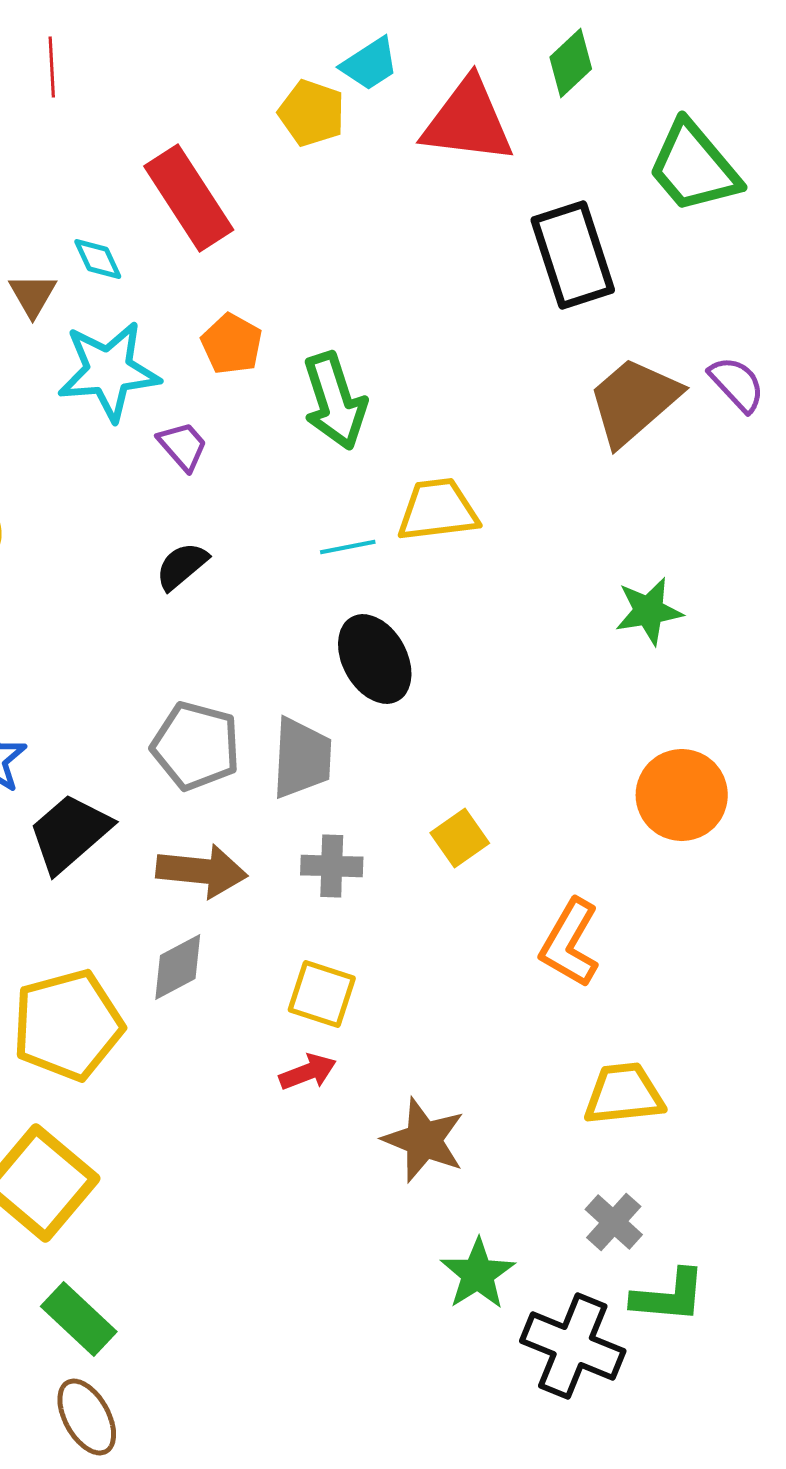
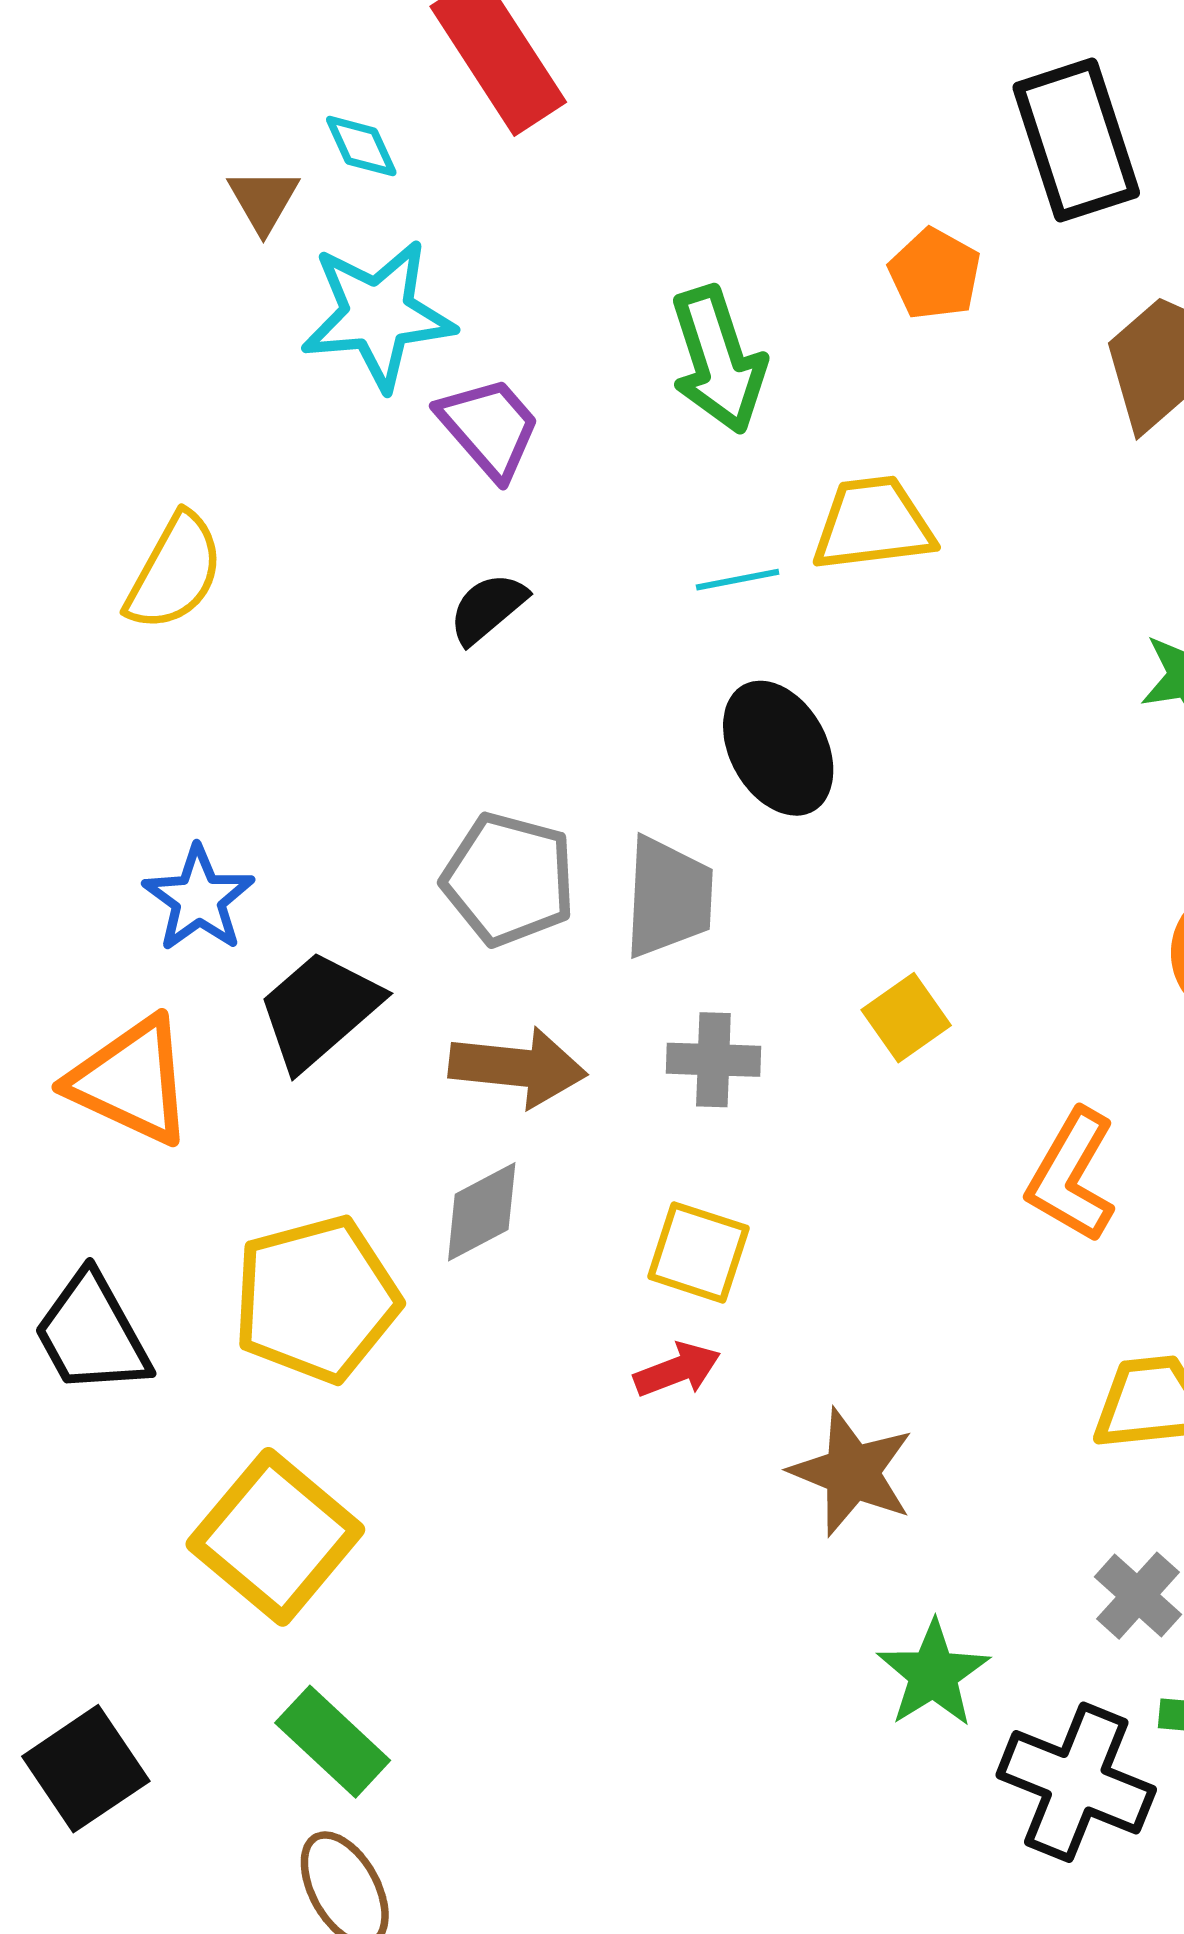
orange pentagon: (232, 344) -> (935, 274), moved
purple trapezoid: (183, 446) -> (489, 428), size x1.4

